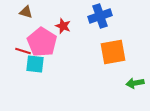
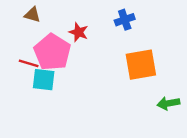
blue cross: (100, 16) -> (125, 20), size x0.7

